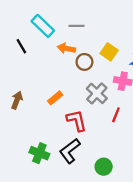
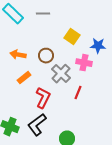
orange arrow: (66, 48) -> (18, 55), moved
brown circle: (84, 62) -> (46, 56), moved
red L-shape: (77, 120) -> (43, 98), turned 40

